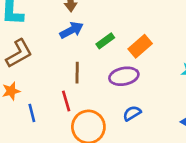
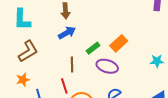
green rectangle: (105, 41) -> (93, 48), moved
purple ellipse: (124, 76) -> (107, 66), turned 30

